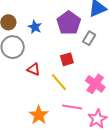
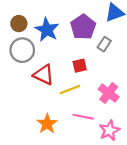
blue star: (35, 27) -> (47, 30), size x1.6
red triangle: (34, 69) -> (44, 75), size x1.5
yellow line: (59, 82) -> (70, 90), turned -72

